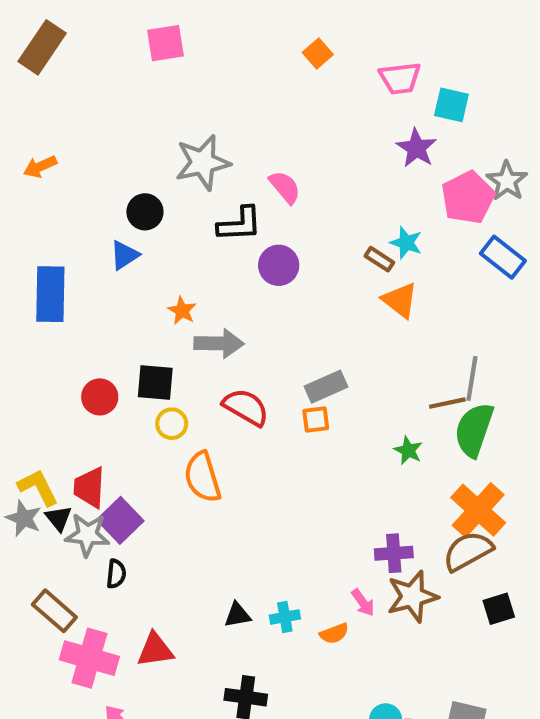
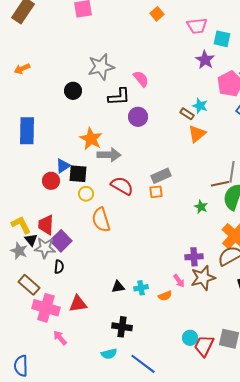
blue triangle: (124, 255) -> (63, 166), moved
orange triangle: (400, 300) -> (197, 134), turned 42
orange star: (182, 311) -> (91, 139), size x1.6
gray star: (24, 518) -> (19, 251), moved

